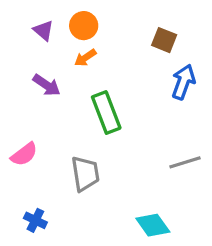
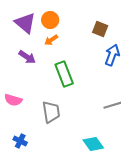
purple triangle: (43, 30) -> (25, 23), size x1.6
pink semicircle: (24, 154) -> (13, 100), turned 54

